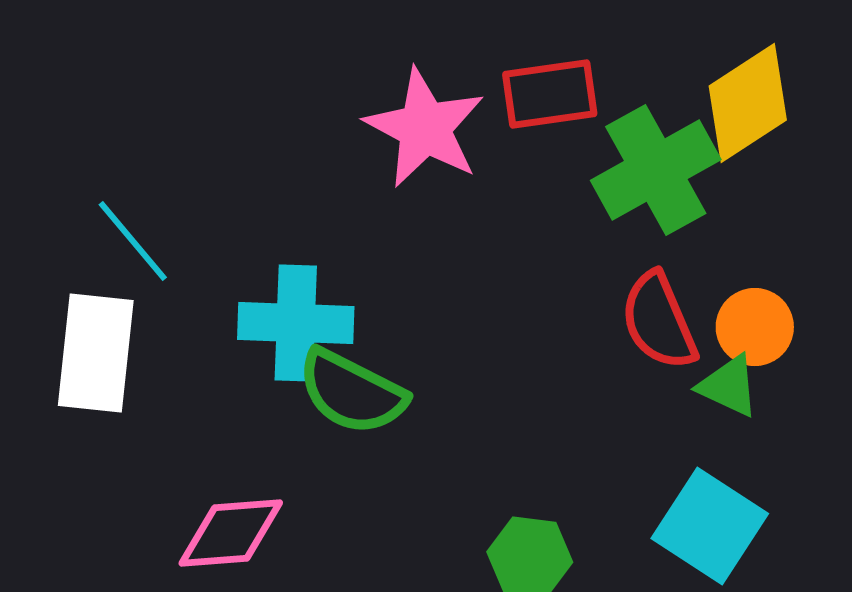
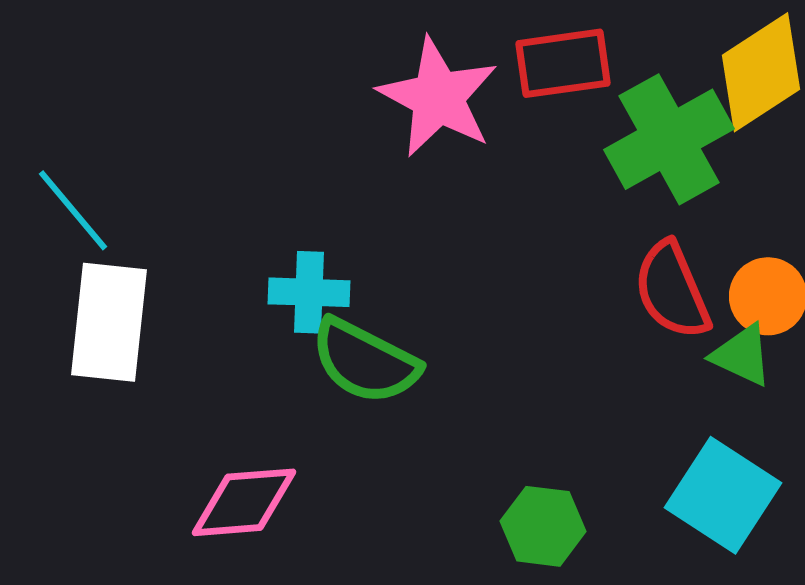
cyan line: (133, 241) -> (73, 210), moved
cyan cross: (296, 323) -> (309, 292), size x0.7

